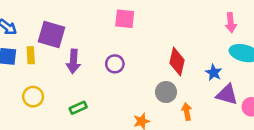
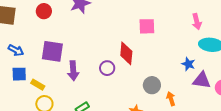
pink square: (125, 19) -> (147, 26), moved
yellow rectangle: (31, 55) -> (38, 85), moved, turned -48
red diamond: (177, 62) -> (126, 53), moved

